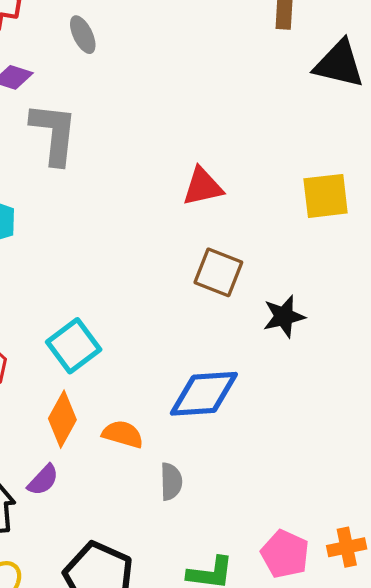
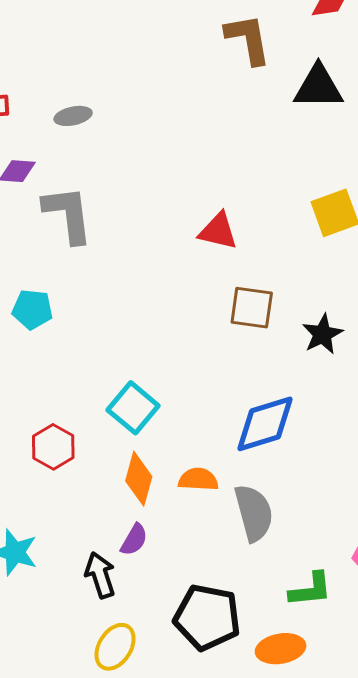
gray ellipse: (83, 35) -> (73, 116), turned -63
red triangle: (203, 187) -> (218, 231), turned 39
gray semicircle: (171, 482) -> (254, 513), size x1.6

